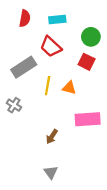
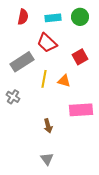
green circle: (91, 37) -> (80, 17), moved
red square: (87, 62) -> (80, 57), turned 35
brown arrow: (52, 137) -> (48, 126), turned -48

